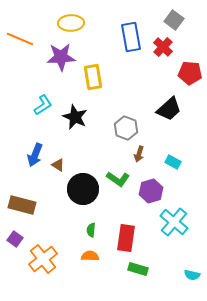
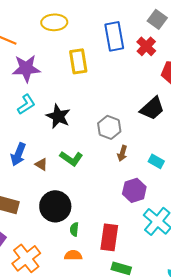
purple star: (61, 57) -> (26, 68), moved
yellow rectangle: (93, 77) -> (78, 61), moved
green L-shape: (118, 179) -> (71, 158), moved
black circle: (83, 189) -> (55, 206), moved

